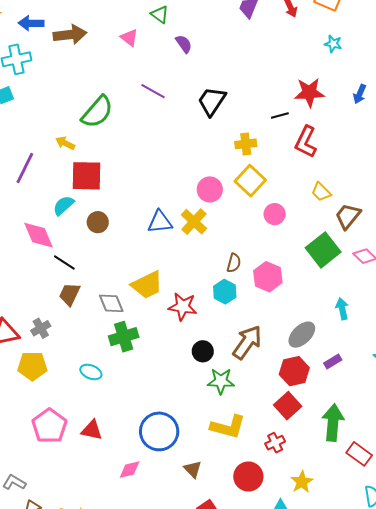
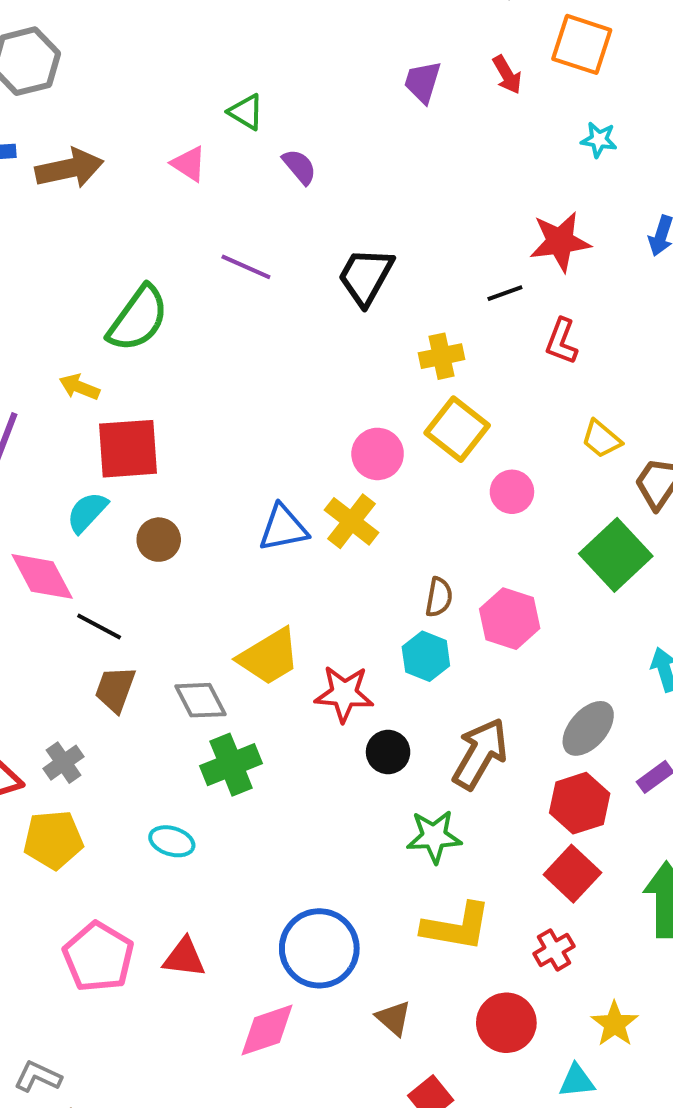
red L-shape: (306, 142) -> (562, 341), size x0.7
black circle: (203, 351) -> (388, 752), moved
pink diamond: (130, 470) -> (267, 1030), size x1.4

